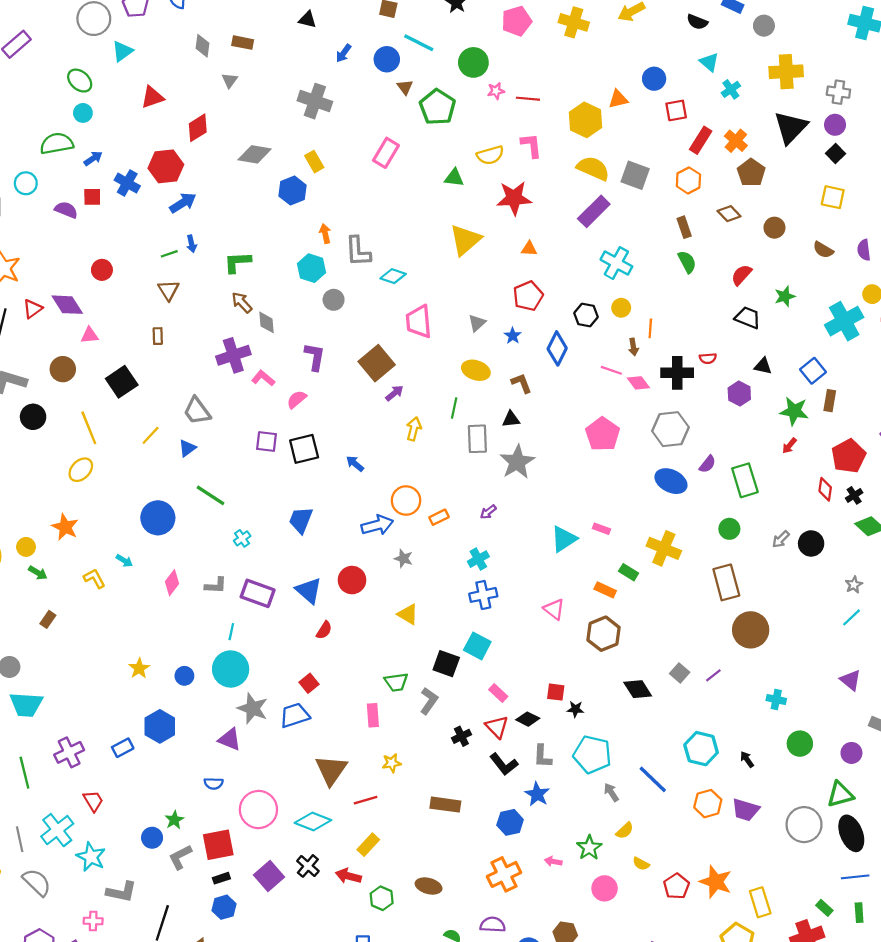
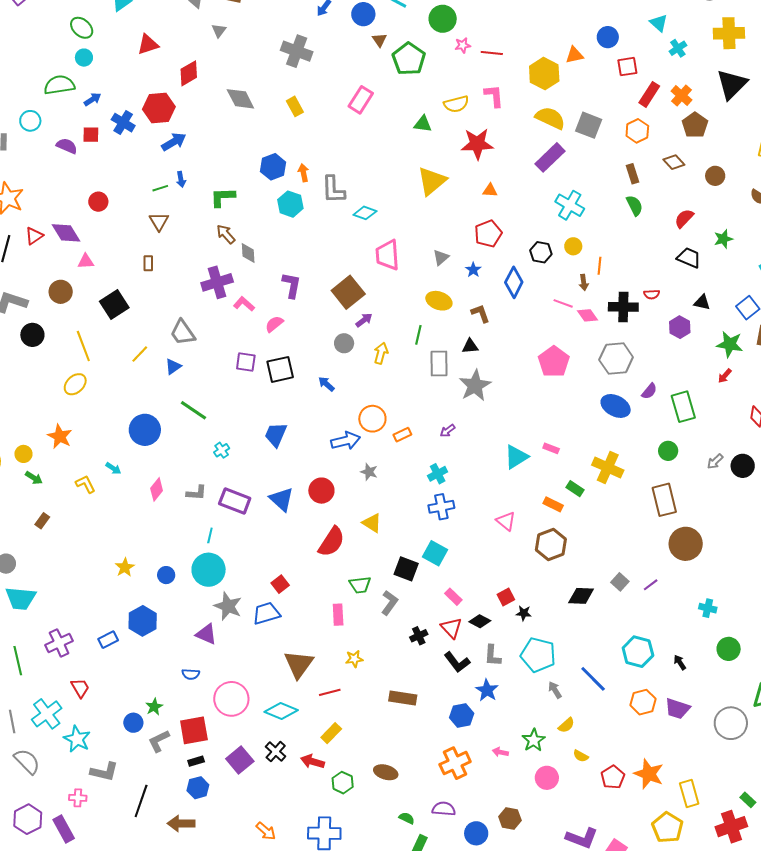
gray diamond: (255, 154) -> (240, 99), turned 52
blue hexagon: (293, 191) -> (273, 167), moved
gray circle: (334, 300) -> (344, 343), moved
red semicircle: (324, 630) -> (331, 542), moved, size x1.8
black diamond: (638, 689) -> (581, 596), turned -56
red square: (556, 692) -> (506, 597), turned -36

